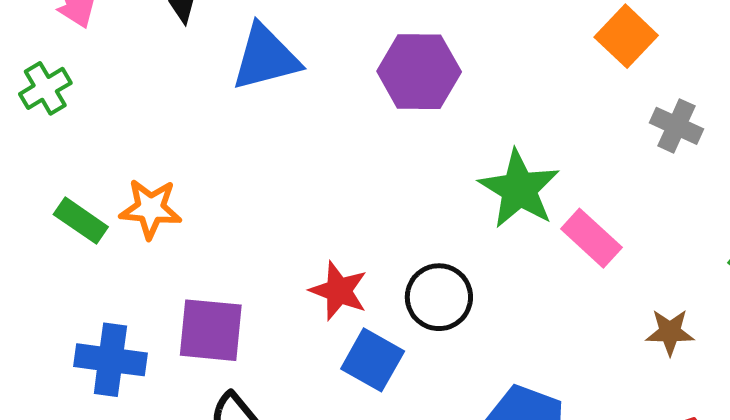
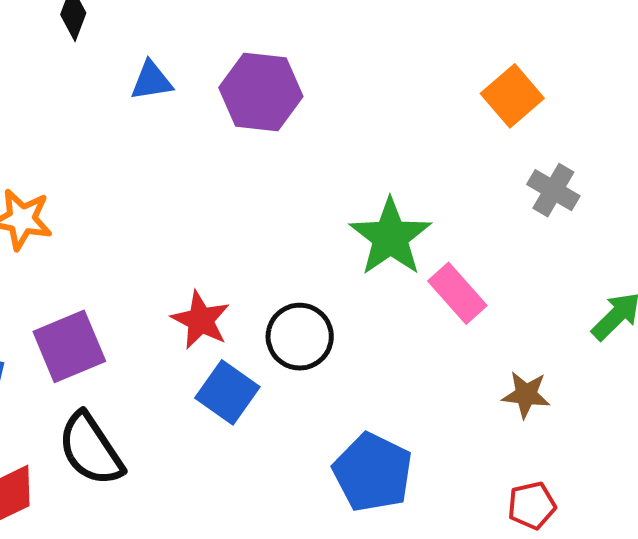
blue triangle: (266, 58) -> (151, 81), size x0.6
purple hexagon: (419, 72) -> (261, 92), moved
purple square: (211, 330) -> (69, 346), turned -34

